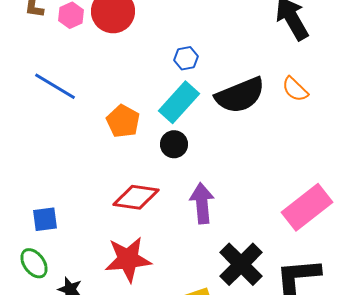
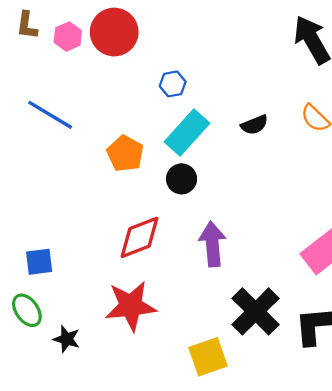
blue hexagon: (186, 58) -> (173, 84), moved
black semicircle: (240, 95) -> (254, 125), size x0.5
red diamond: (136, 197) -> (140, 237), turned -30

